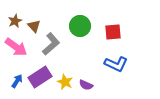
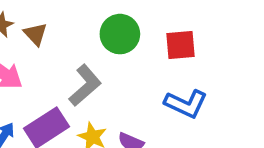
gray L-shape: (51, 44) -> (85, 85), moved

